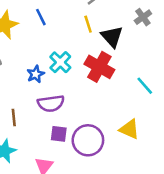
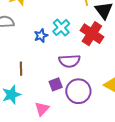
purple semicircle: (51, 103) -> (69, 61), moved
purple square: (59, 134) -> (56, 84), turned -32

